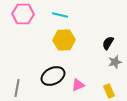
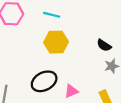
black semicircle: (108, 43) -> (104, 45), turned -88

